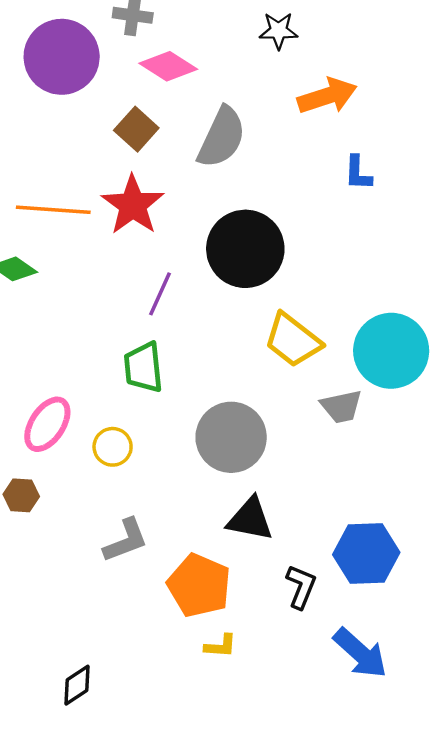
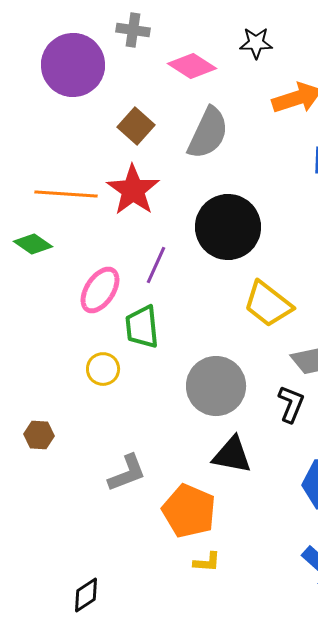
pink diamond: (168, 66) -> (192, 66), moved
pink ellipse: (47, 424) -> (100, 290), moved
yellow circle: (113, 447) -> (103, 369), moved
black L-shape: (301, 587) -> (291, 404), moved

